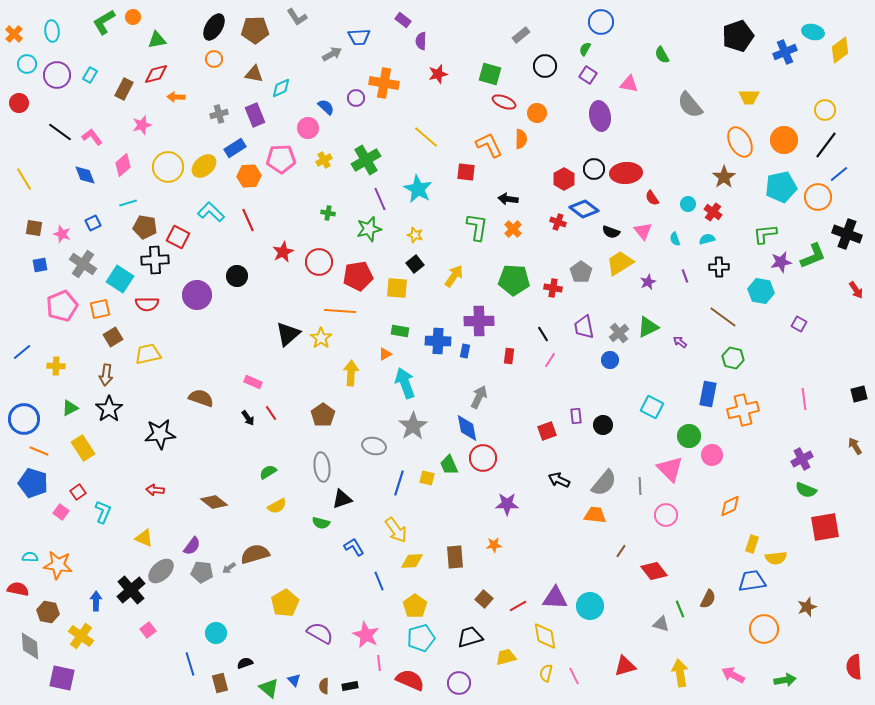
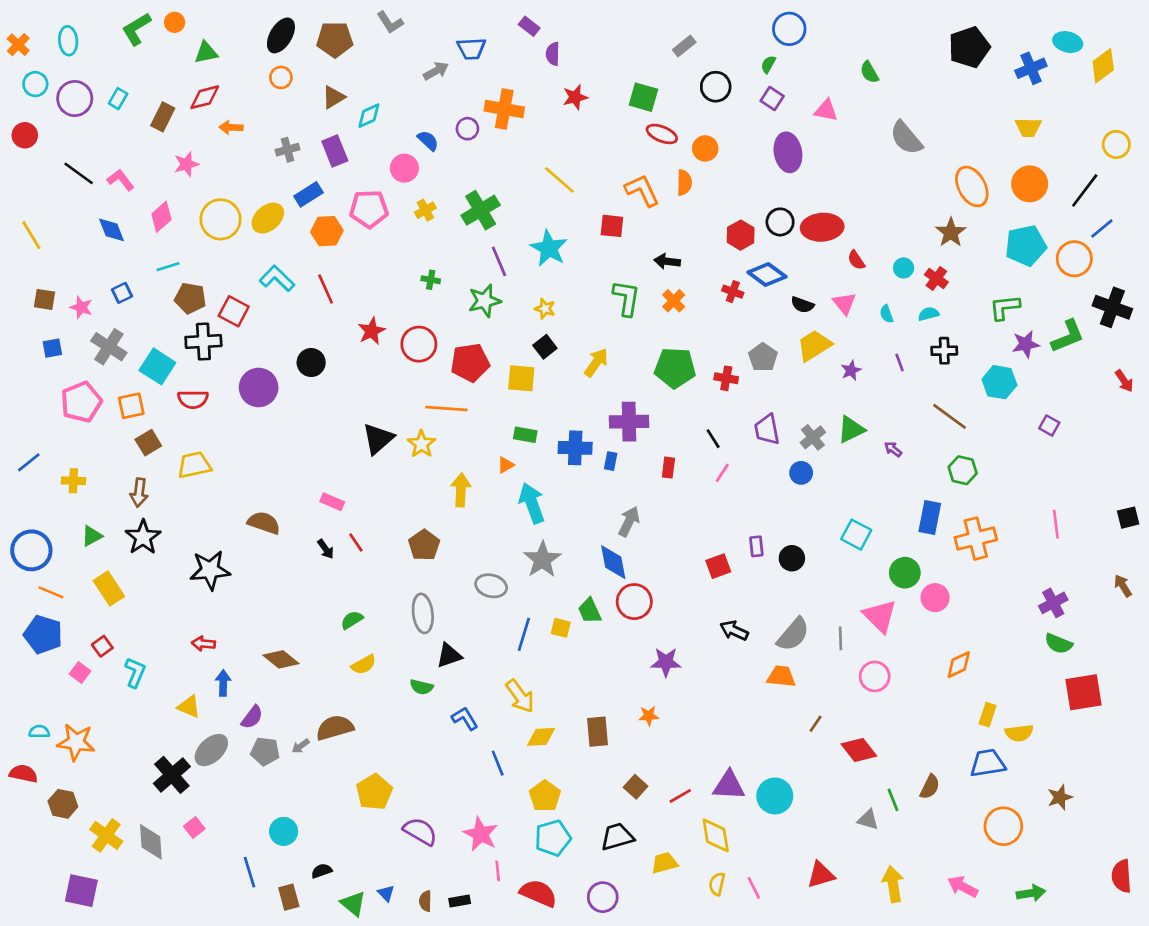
brown triangle: (254, 74) -> (333, 97), turned -42
yellow trapezoid: (749, 97) -> (1028, 127), moved
yellow circle: (825, 110) -> (1116, 144), moved
blue arrow: (96, 601) -> (223, 683), moved
gray diamond: (30, 646) -> (151, 842), moved

